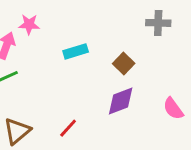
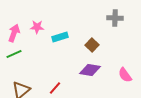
pink star: (29, 24) -> (37, 27), moved
purple diamond: (121, 101) -> (90, 70), turned 30

